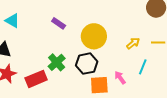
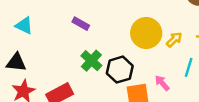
yellow circle: (94, 36) -> (146, 33), moved
green cross: (57, 62) -> (91, 61), moved

